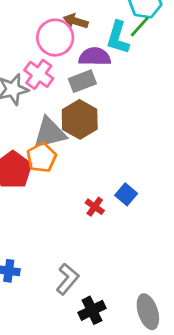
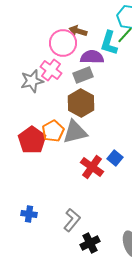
gray triangle: (50, 133) -> (75, 132), moved
red cross: (95, 207) -> (92, 167), size x1.6

